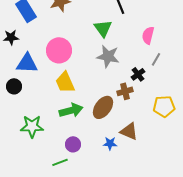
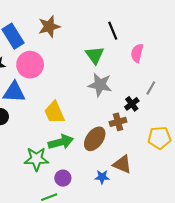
pink semicircle: (148, 35) -> (137, 53), moved
pink circle: (59, 50) -> (30, 65), moved
green star: (32, 126) -> (36, 159), moved

